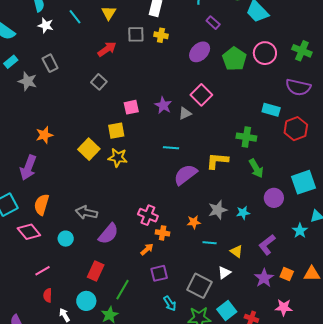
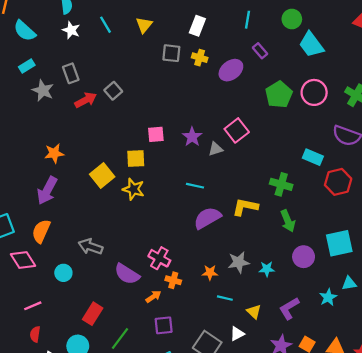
red arrow: (107, 49) -> (86, 100), moved
purple ellipse: (200, 52) -> (231, 70), moved
gray square: (99, 82) -> (113, 91), moved
purple arrow: (28, 168) -> (47, 191), moved
purple semicircle: (108, 234) -> (127, 274), moved, turned 75

